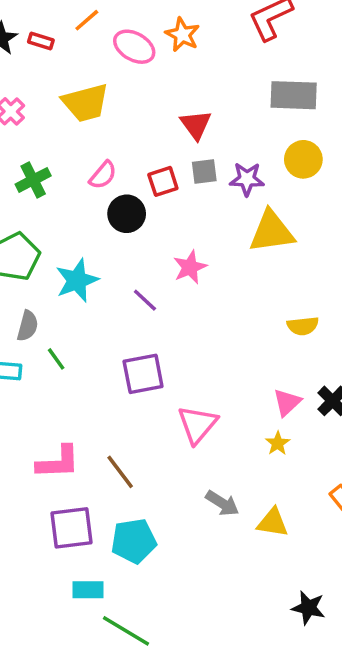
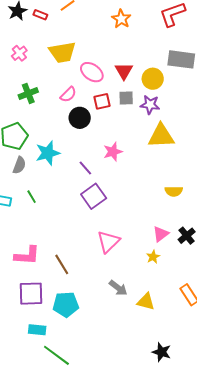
pink ellipse: (134, 47) -> (92, 72), moved
yellow circle: (303, 159) -> (153, 79), moved
gray semicircle: (28, 326) -> (19, 165), moved
purple square: (143, 374) -> (94, 196), moved, turned -30

